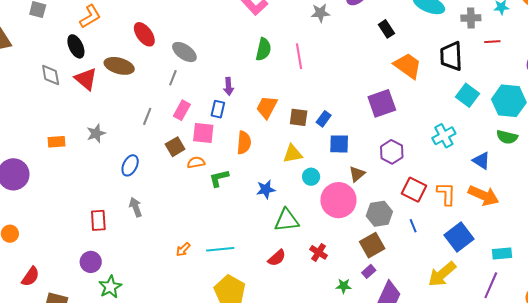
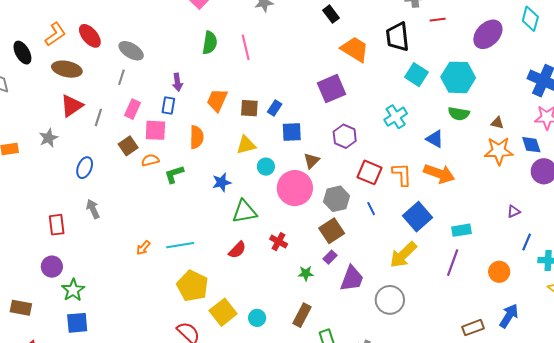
orange L-shape: (90, 17) -> (55, 34), moved
red triangle: (86, 79) -> (72, 106), moved, turned 50

